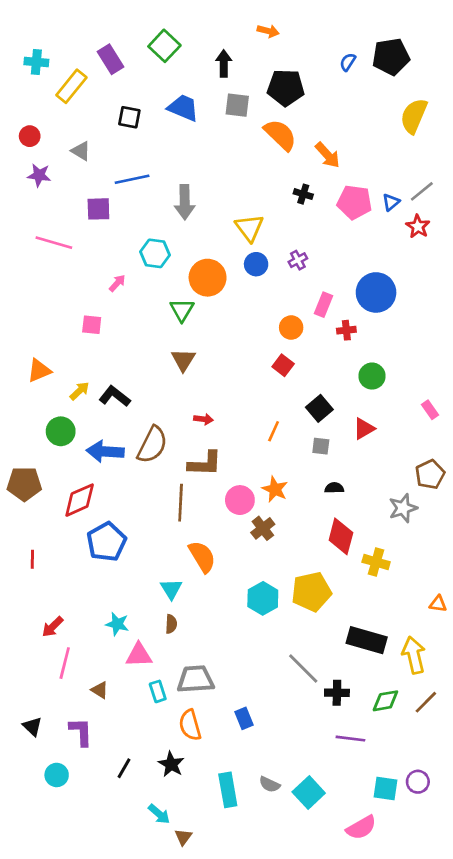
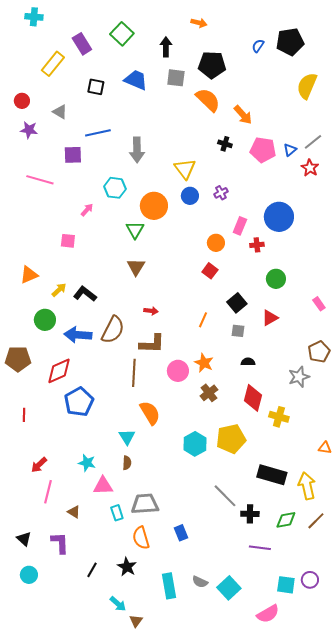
cyan cross: (36, 62) -> (34, 17), moved
brown cross: (263, 528) -> (209, 393), moved
cyan circle: (57, 775) -> (29, 575), moved

